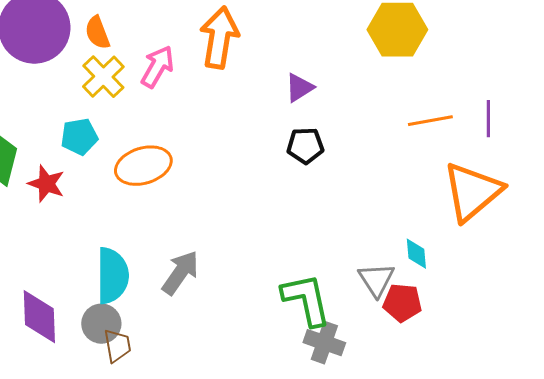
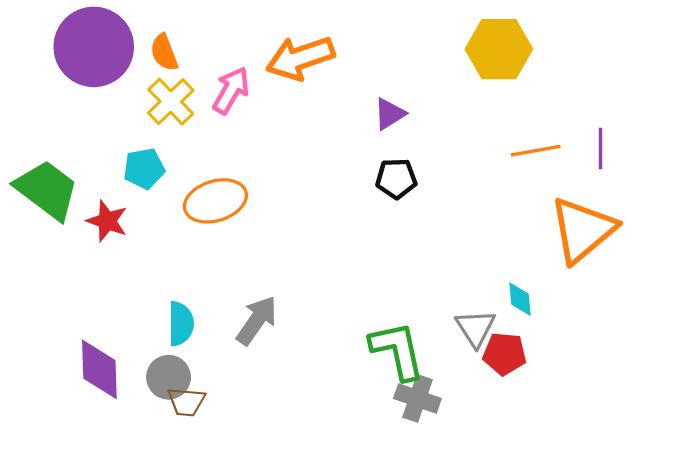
orange arrow: (219, 38) -> (300, 58), turned -118
cyan semicircle: (112, 276) -> (181, 324), size x0.7
brown trapezoid: (117, 346) -> (186, 402), turned 105

